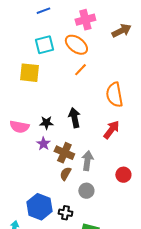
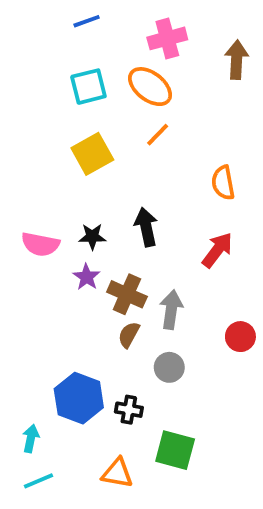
brown arrow: (121, 31) -> (237, 60), turned -60
yellow square: (29, 73) -> (92, 154), moved, turned -35
orange semicircle: (114, 95) -> (223, 183), size x0.7

